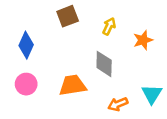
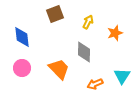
blue diamond: (26, 45) -> (22, 37), turned -30
orange trapezoid: (73, 85) -> (59, 69), turned 55

